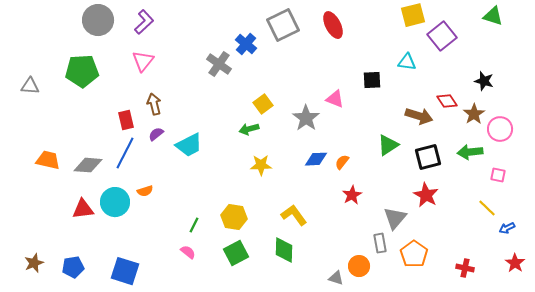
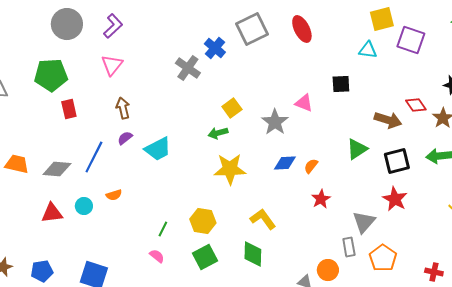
purple square: (442, 36) -> (411, 40), turned -32
cyan triangle: (407, 62) -> (368, 50), moved
red rectangle: (126, 120) -> (69, 109), moved
yellow star: (261, 165) -> (230, 169), size x1.5
cyan circle: (115, 202) -> (84, 206), size x0.6

